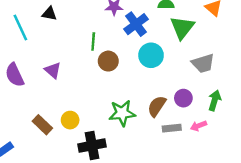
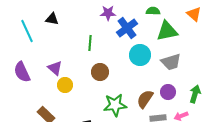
green triangle: (182, 28) -> (167, 31), turned 40
brown circle: (108, 61) -> (100, 72), moved
gray trapezoid: (203, 63) -> (171, 62), moved
yellow circle: (70, 120) -> (65, 85), moved

